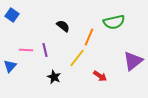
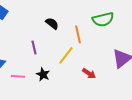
orange line: (89, 37) -> (78, 34), turned -36
pink line: (26, 50) -> (18, 76), moved

